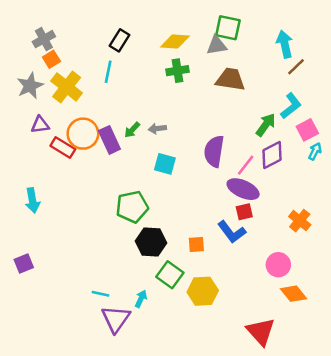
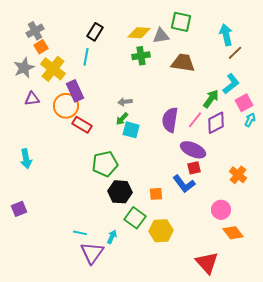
gray triangle: (217, 45) -> (161, 36), moved
green arrow: (132, 130) -> (122, 119), moved
purple rectangle: (109, 140) -> (75, 91), moved
red rectangle: (63, 147) -> (82, 125), moved
pink line: (246, 165) -> (195, 120), moved

